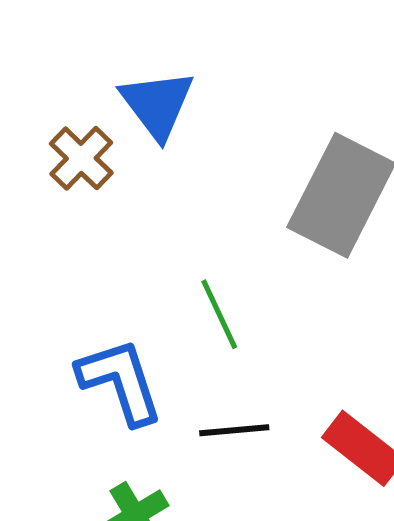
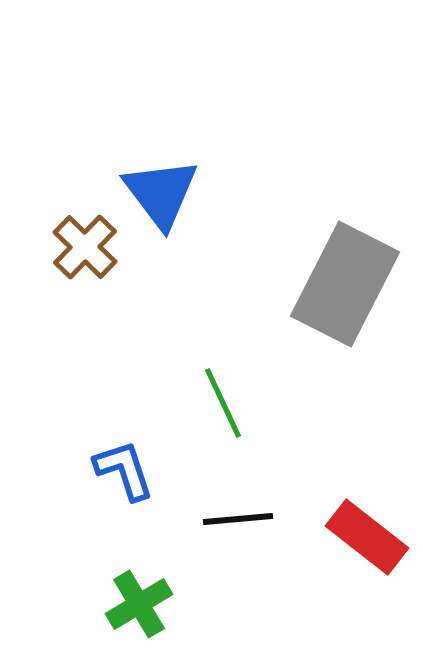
blue L-shape: (120, 381) -> (124, 470), size x0.7

